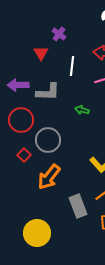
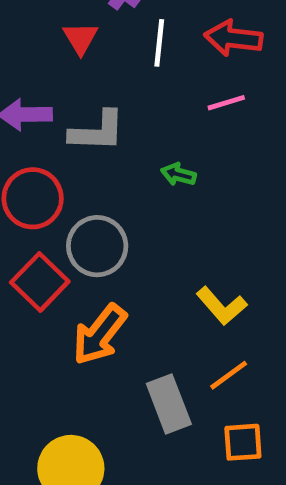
white line: (72, 66) -> (159, 43), moved
red square: (24, 155) -> (40, 282), size x1.6

